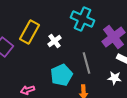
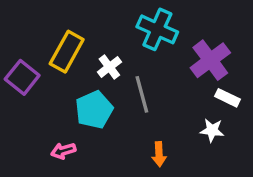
gray line: (86, 63) -> (142, 94), moved
cyan pentagon: (62, 75) -> (94, 110), moved

